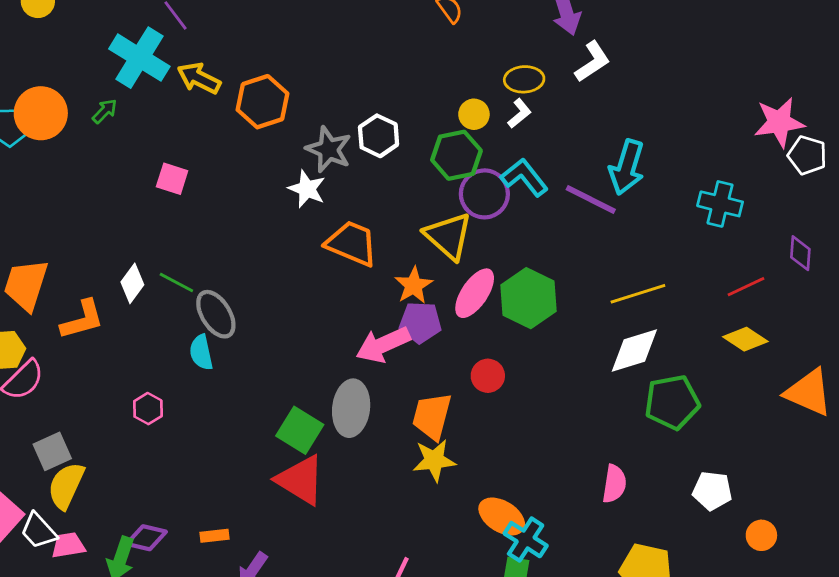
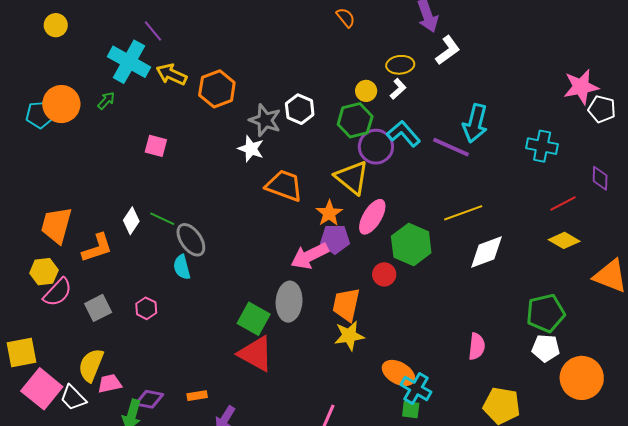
yellow line: (638, 294) -> (463, 213), moved
green hexagon: (529, 298) -> (411, 245), moved
green pentagon: (672, 402) -> (546, 313), moved
gray square: (52, 451) -> (98, 308), moved
orange circle: (761, 535) -> (582, 378), size x2.0
pink trapezoid: (68, 545) -> (110, 384), moved

